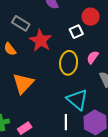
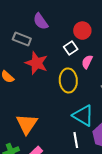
gray rectangle: (21, 23) -> (22, 39), moved
pink semicircle: (93, 57) -> (87, 62), moved
orange triangle: (23, 83) -> (27, 124), moved

